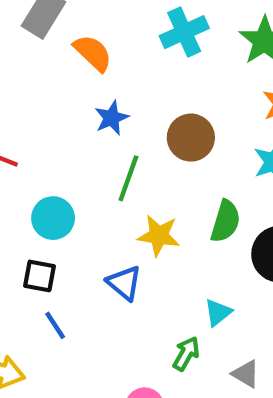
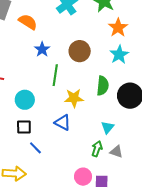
gray triangle: (246, 374) -> (116, 152), moved

